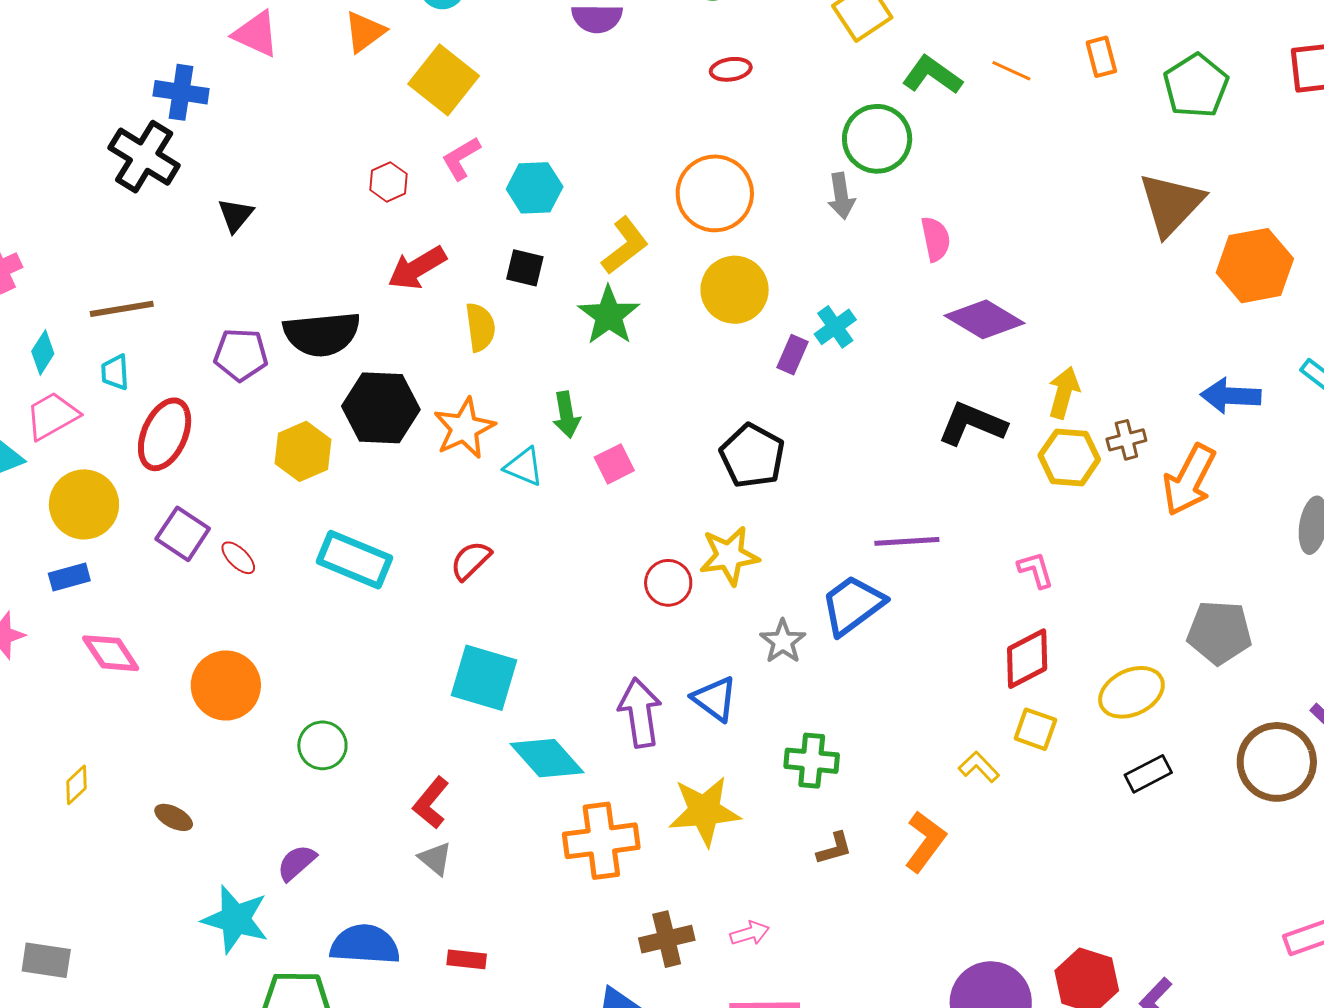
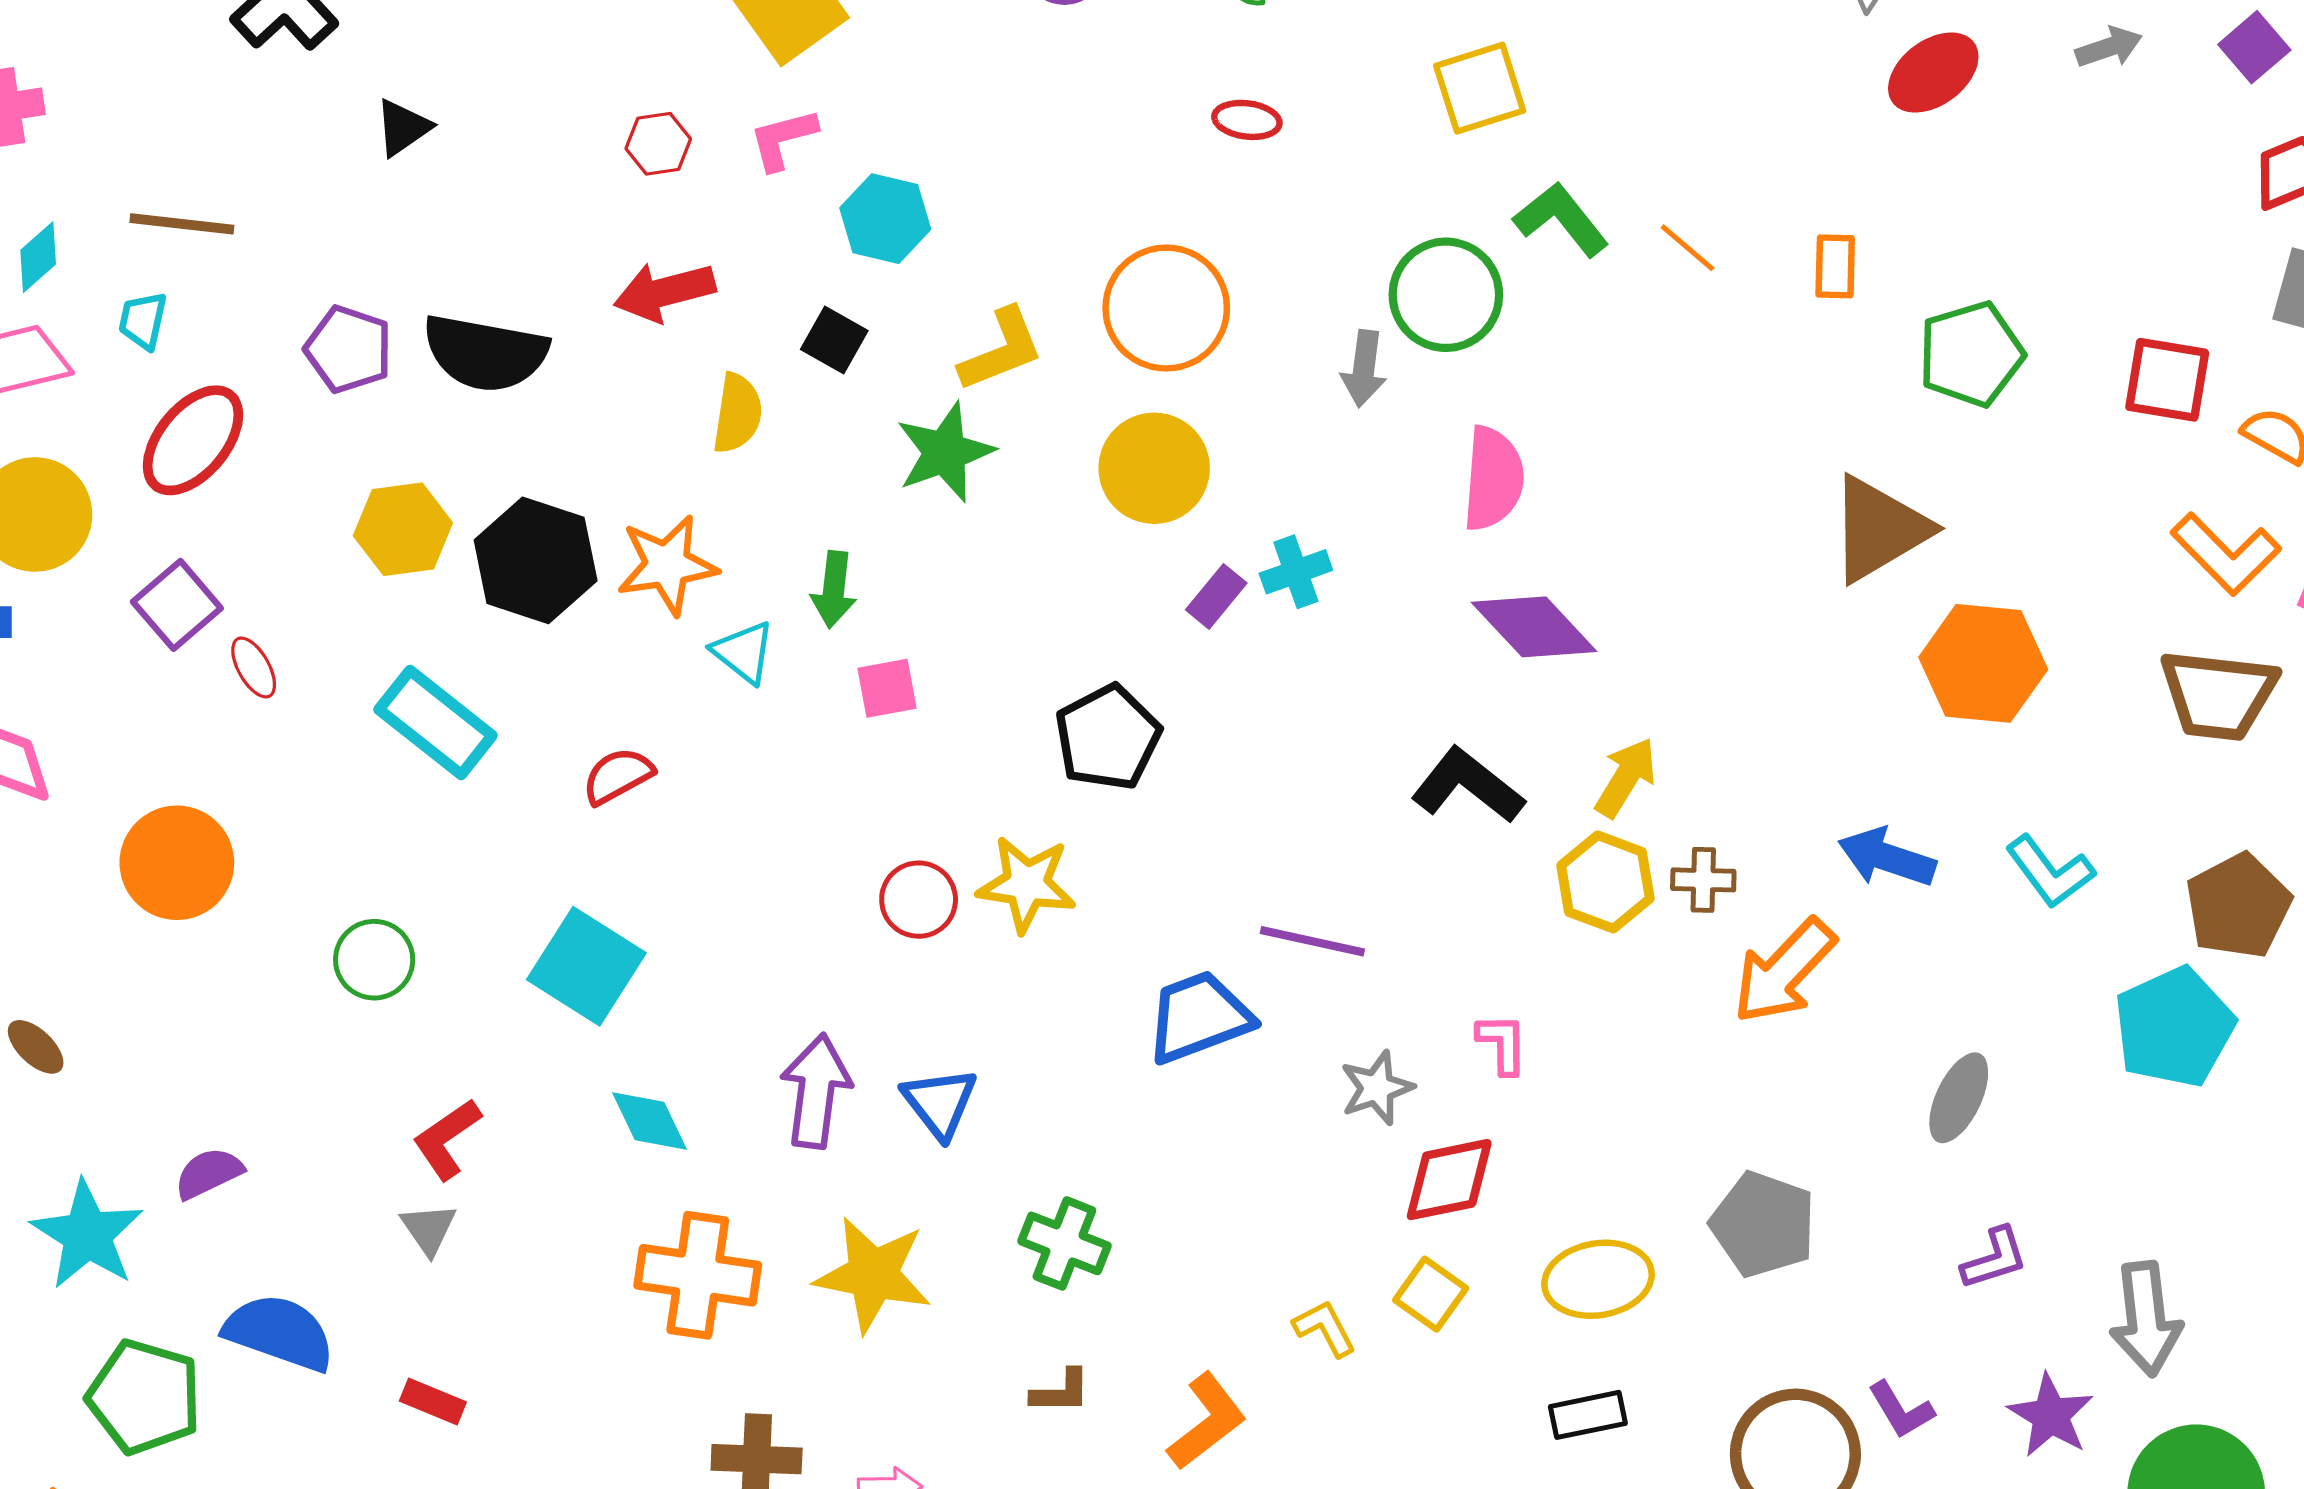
pink semicircle: (936, 239) -> (1493, 479), size x1.4
black hexagon: (381, 408) -> (536, 560), moved
gray star: (783, 641) -> (1377, 1088), moved
green circle: (322, 745) -> (374, 960), moved
cyan diamond: (547, 758) -> (649, 1121), size x0.7

